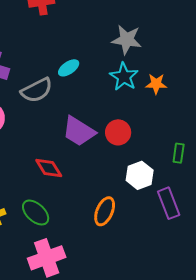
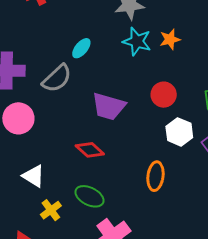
red circle: (118, 132) -> (164, 95), moved

